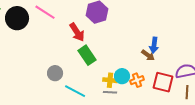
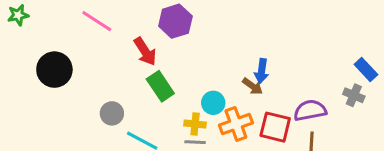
black circle: (17, 18) -> (54, 70), moved
cyan circle: (122, 76) -> (213, 103), moved
orange cross: (137, 80) -> (236, 124), size x1.5

